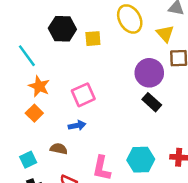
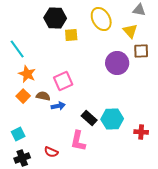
black hexagon: (62, 29) -> (55, 18), moved
black rectangle: (152, 102) -> (89, 118), moved
brown semicircle: (59, 149) -> (43, 96), moved
cyan hexagon: (141, 160) -> (112, 119), moved

